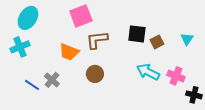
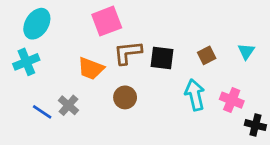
black square: (137, 34) -> (162, 58), moved
cyan arrow: (148, 72) -> (195, 95), turned 50

